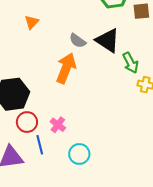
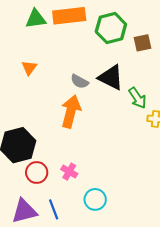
blue line: (40, 145) -> (54, 209), moved

